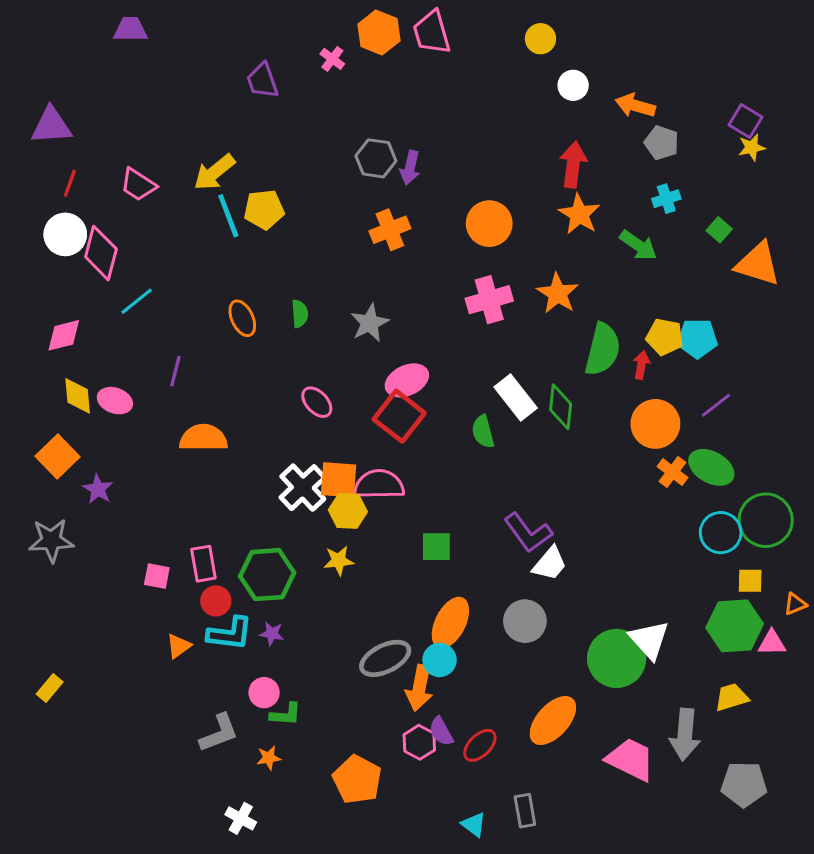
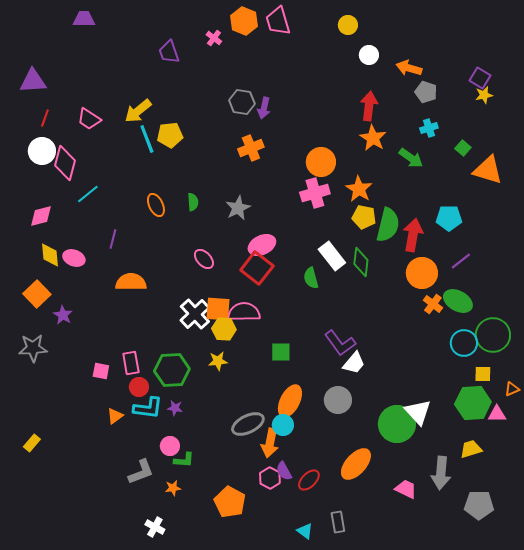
orange circle: (489, 224) -> (321, 162), moved
yellow pentagon: (665, 337) -> (364, 217), moved
red arrow: (641, 365) -> (413, 235), size x1.8
pink trapezoid: (631, 759) -> (406, 489), size x0.7

